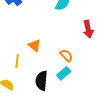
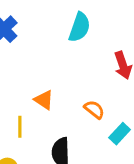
cyan rectangle: (64, 73) -> (120, 134), moved

